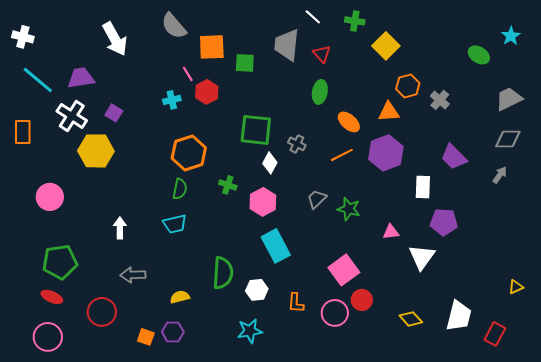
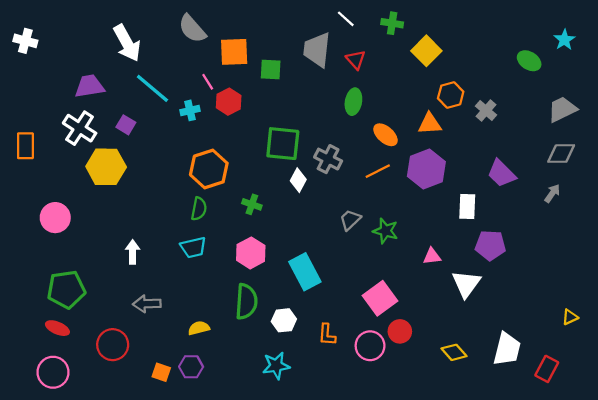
cyan line: (38, 80) -> (152, 88), moved
gray cross: (297, 144) -> (328, 159), size x1.4
pink hexagon: (263, 202) -> (251, 253), moved

